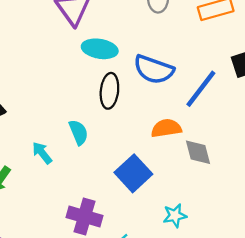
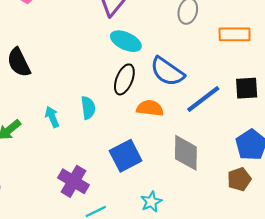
orange semicircle: (166, 128) -> (150, 108), moved
gray diamond: (198, 152) -> (186, 153), size x1.4
cyan star: (175, 216) -> (151, 202), turned -30

